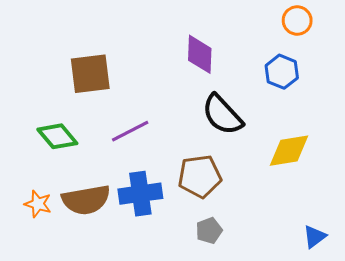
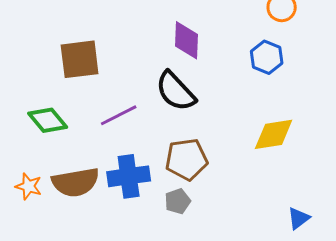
black semicircle: (222, 115) -> (176, 91), moved
gray pentagon: (209, 231) -> (178, 201), moved

